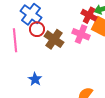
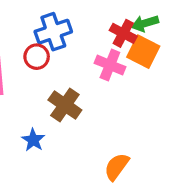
blue cross: (31, 14) -> (53, 32), moved, turned 35
brown cross: (54, 39) -> (65, 105), moved

